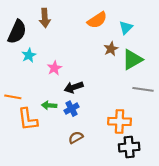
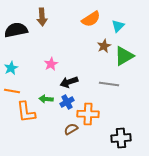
black semicircle: (17, 32) -> (16, 30), turned -125
cyan star: (29, 55) -> (11, 68), moved
gray line: (143, 89) -> (109, 84), moved
orange cross: (120, 121) -> (88, 114), moved

